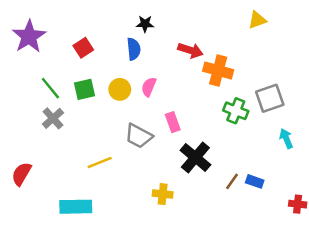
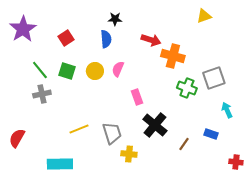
green square: (84, 89) -> (67, 71), turned 30
gray cross: (53, 118) -> (42, 94), turned 30
gray trapezoid: (139, 136) -> (112, 133), moved, turned -135
blue rectangle: (255, 181) -> (211, 134), moved

